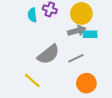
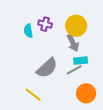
gray arrow: (77, 31) -> (73, 43), turned 84
cyan rectangle: (90, 34) -> (81, 61), moved

